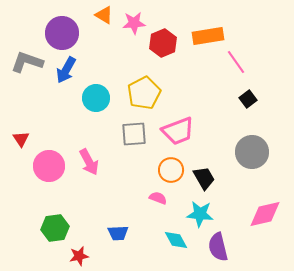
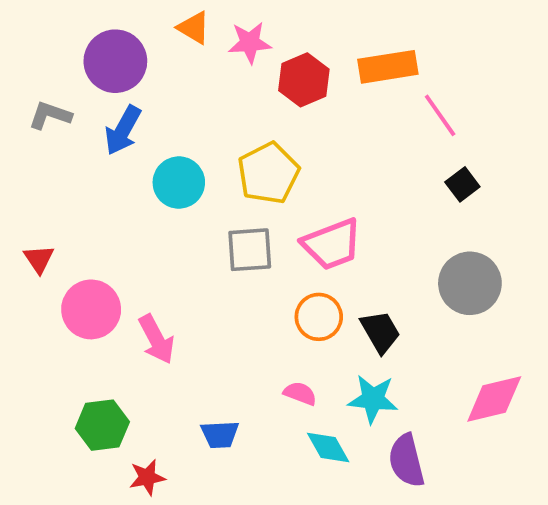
gray L-shape: (27, 62) -> (50, 115), size x0.7
pink arrow: (89, 162) -> (156, 339), moved
pink semicircle: (158, 198) -> (300, 393), moved

